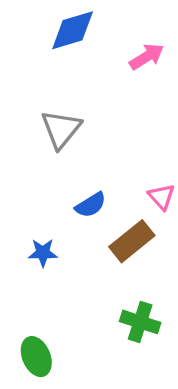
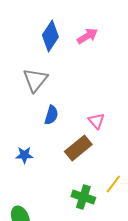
blue diamond: (73, 30) -> (50, 36), moved, turned -40
blue semicircle: (91, 205) -> (51, 115), moved, turned -42

